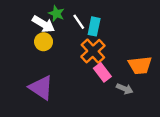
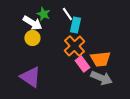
white line: (79, 22) -> (67, 14), moved
orange trapezoid: (140, 65) -> (100, 59), moved
gray arrow: (125, 89) -> (101, 78), size x1.5

